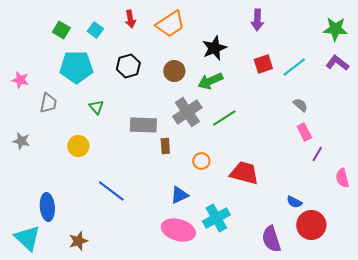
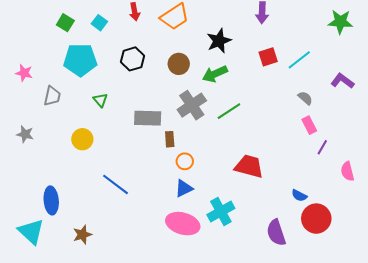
purple L-shape: (337, 63) -> (342, 81), moved
orange circle: (201, 161) -> (185, 161), moved

